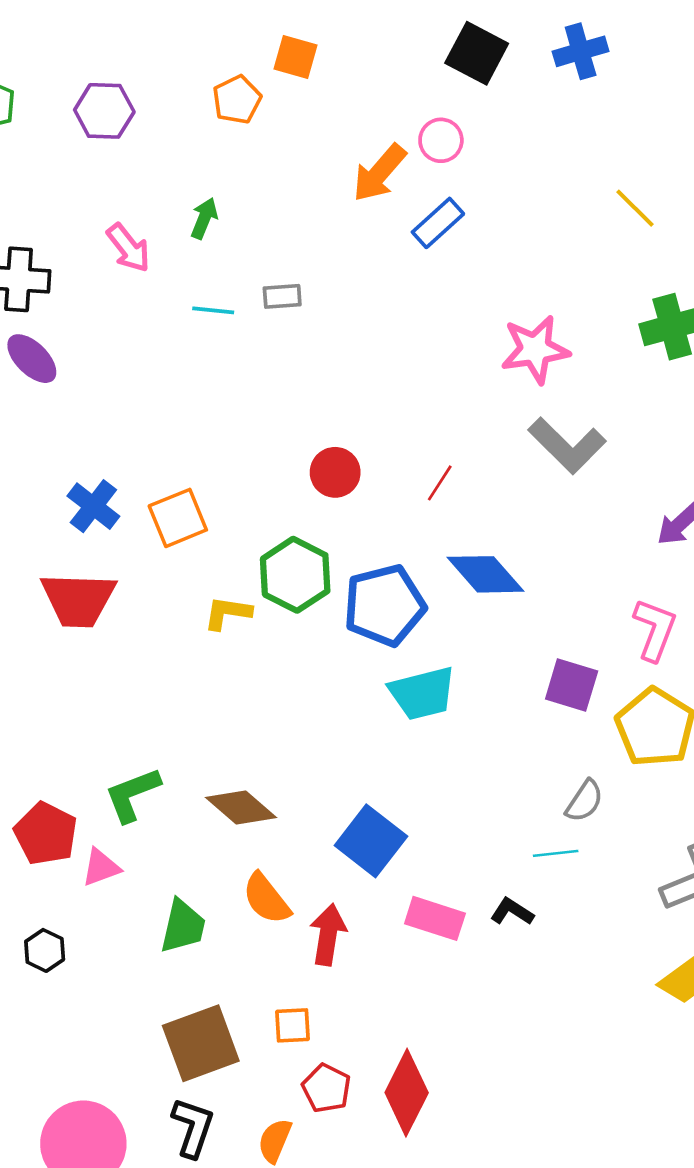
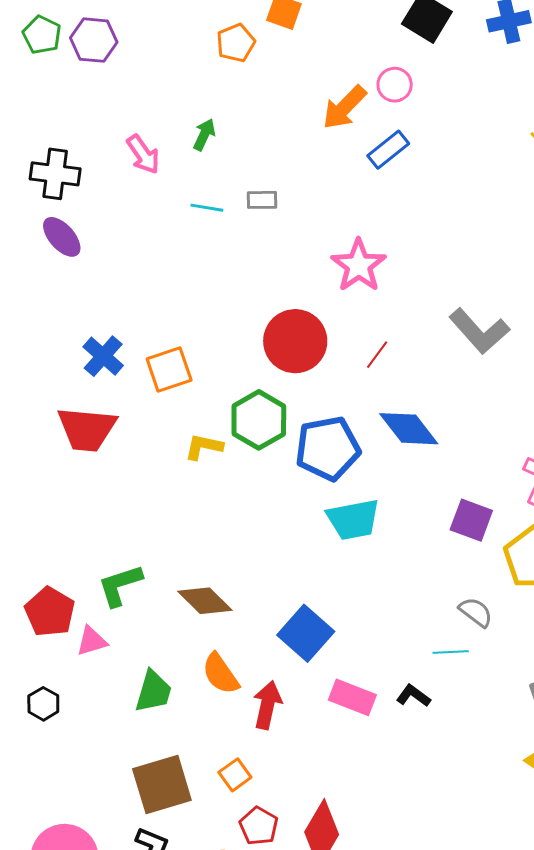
purple hexagon: (104, 111) -> (94, 40), moved
pink star: (535, 349) -> (359, 265), moved, turned -30
red circle: (335, 472) -> (295, 341), size x1.6
gray semicircle: (584, 801) -> (476, 612), turned -90
orange square: (292, 1025) -> (235, 775), turned -36

